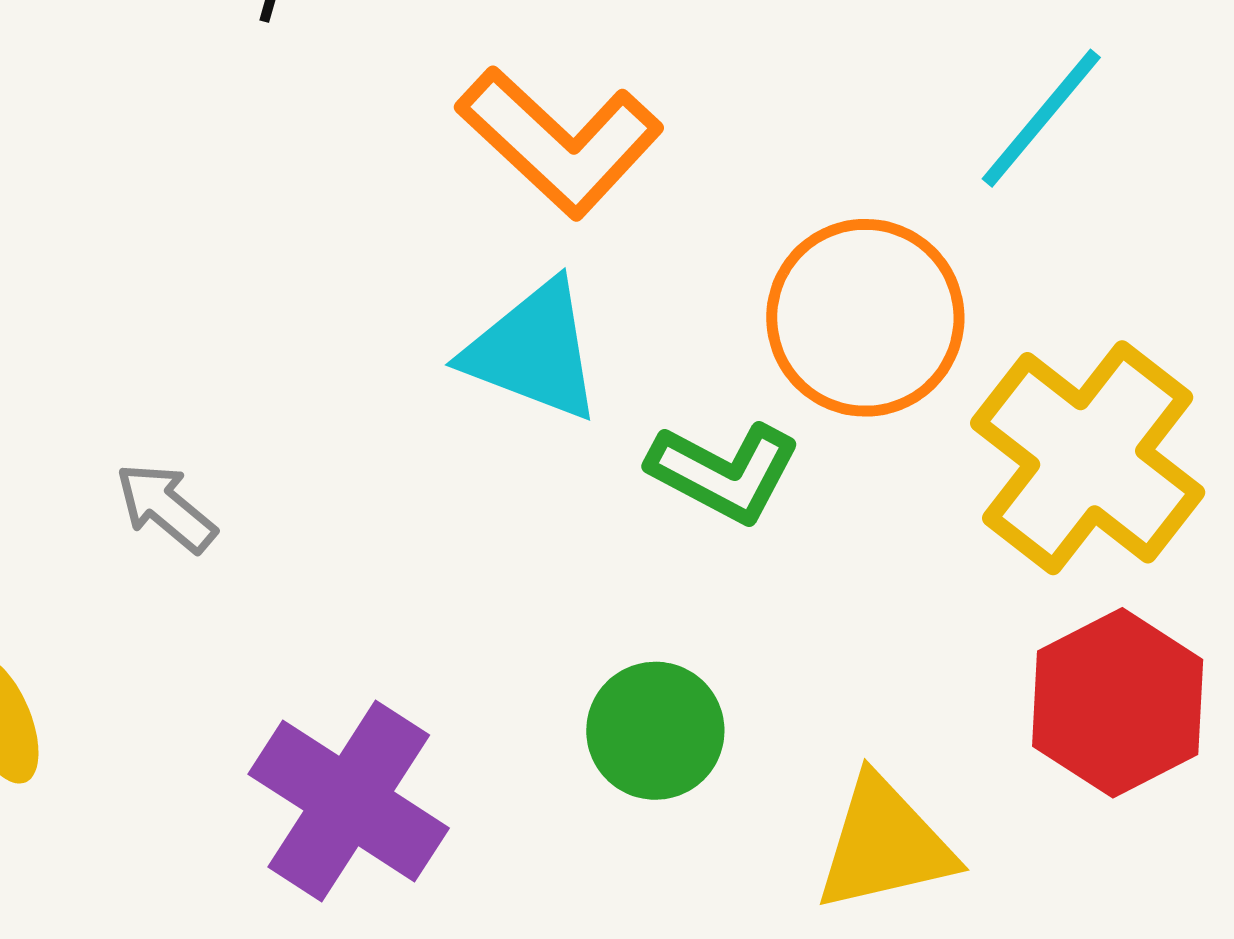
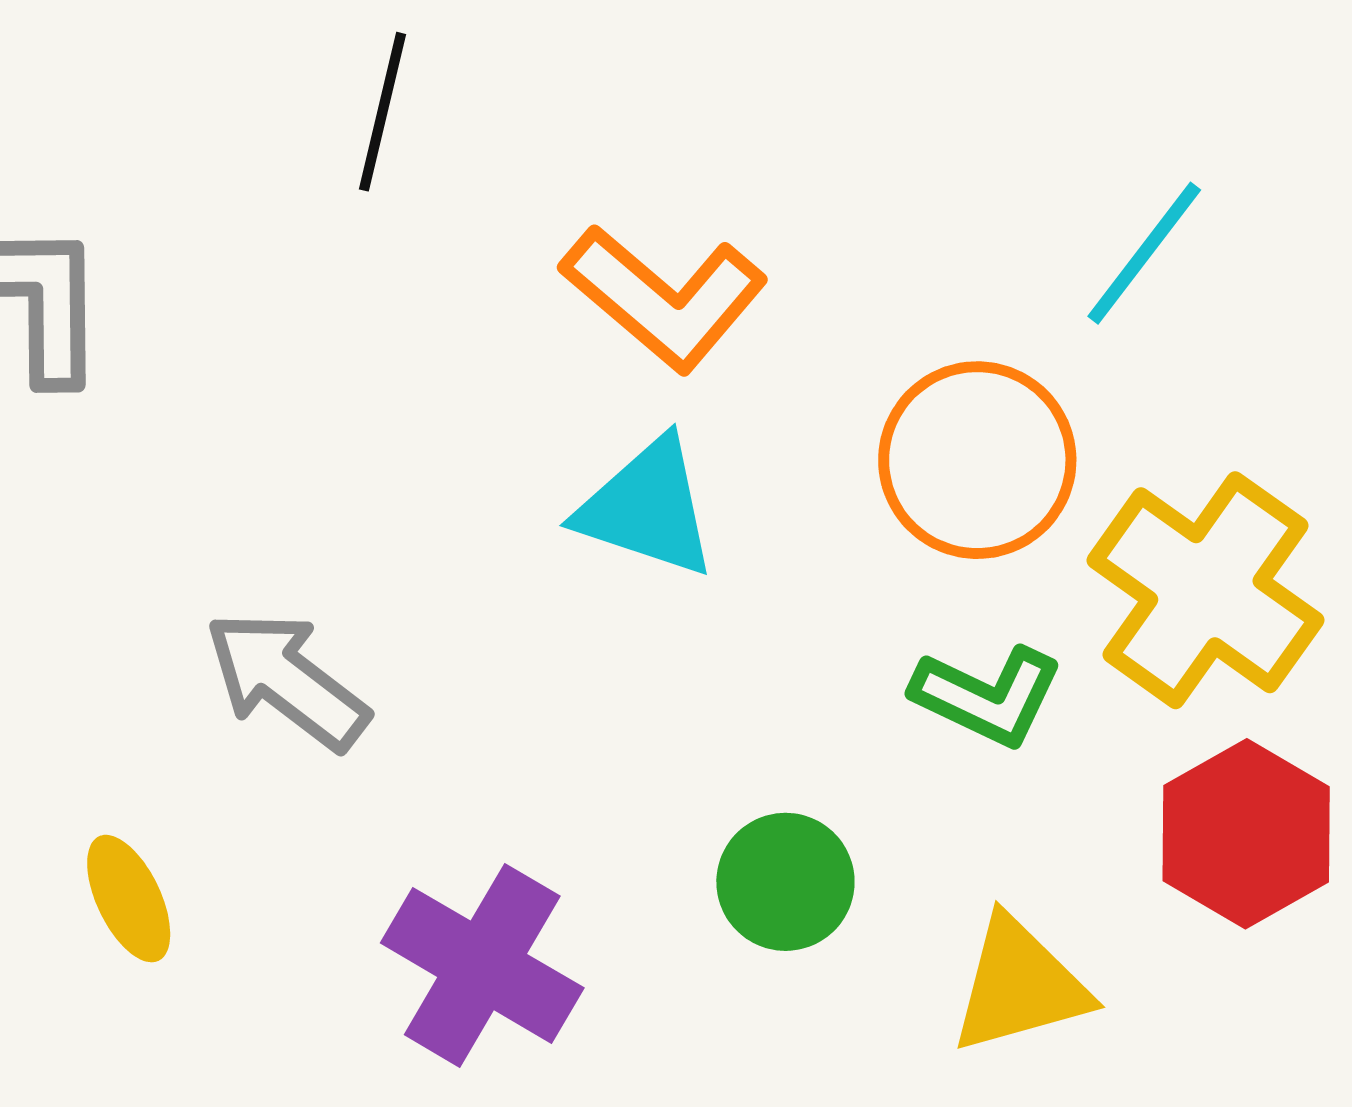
green L-shape: (724, 472) -> (987, 696), moved
gray arrow: (166, 508) -> (287, 680), size x1.6

